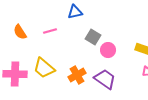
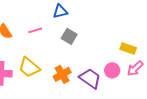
gray square: (93, 37) -> (69, 36), moved
pink circle: (108, 50) -> (112, 70), moved

